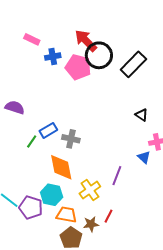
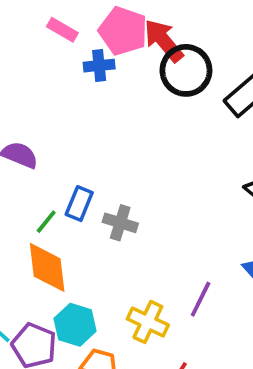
pink pentagon: (78, 67) -> (123, 31), moved
blue rectangle: (48, 130) -> (79, 204), turned -42
orange diamond: (61, 167) -> (47, 267), moved
yellow cross: (90, 190) -> (148, 322), turned -35

